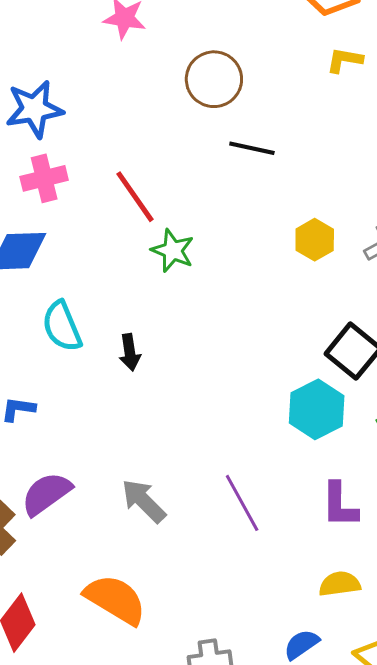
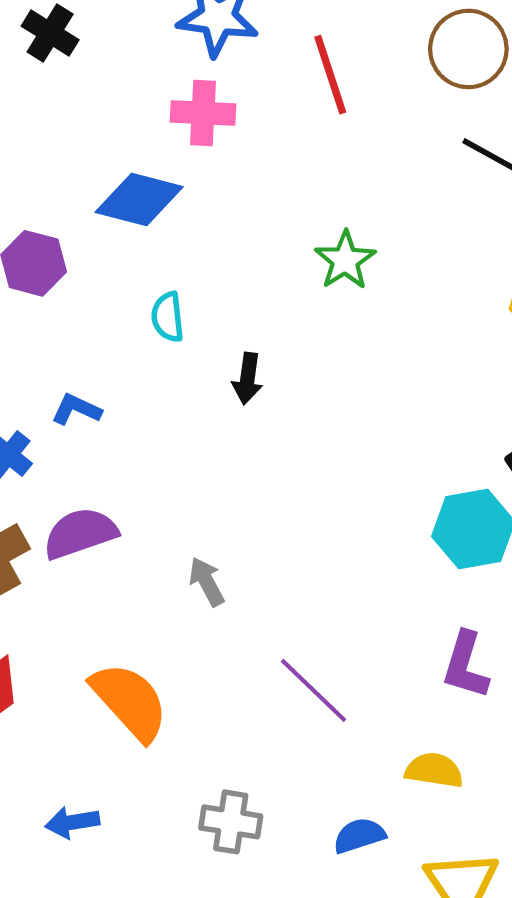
red line: (135, 197) -> (330, 75), moved
cyan semicircle: (62, 326) -> (168, 317), size x0.7
gray arrow: (144, 501) -> (207, 582), size x0.7
purple line: (242, 503) -> (313, 690), moved, turned -34

